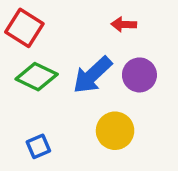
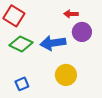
blue arrow: (92, 75) -> (53, 43), turned 35
purple circle: (139, 75) -> (82, 32), moved

